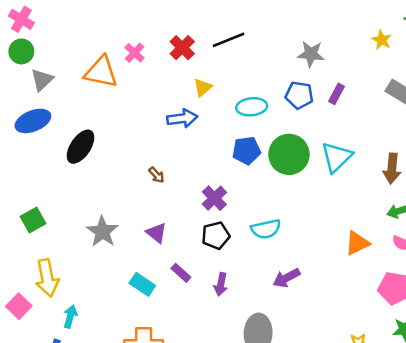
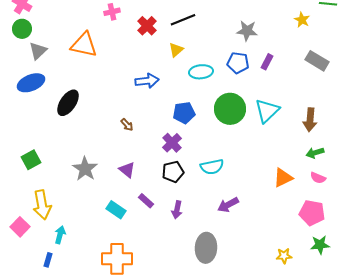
pink cross: (135, 53) -> (112, 12), moved, turned 35
yellow triangle: (203, 87) -> (176, 50), moved
blue pentagon: (247, 151) -> (184, 113), moved

